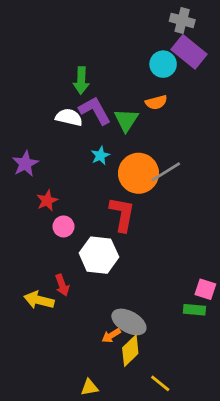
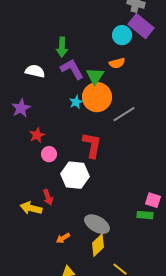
white semicircle: (69, 117) -> (35, 71), moved
orange circle: (139, 173) -> (97, 97), moved
orange arrow: (111, 336) -> (63, 238), moved

